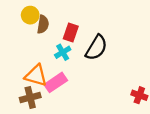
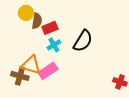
red rectangle: (71, 33) -> (50, 28), moved, turned 49
brown cross: (30, 98) -> (20, 76), moved, turned 30

